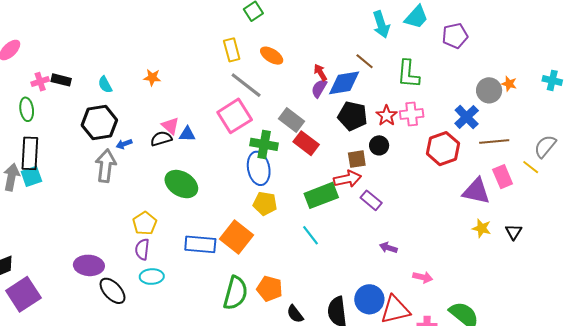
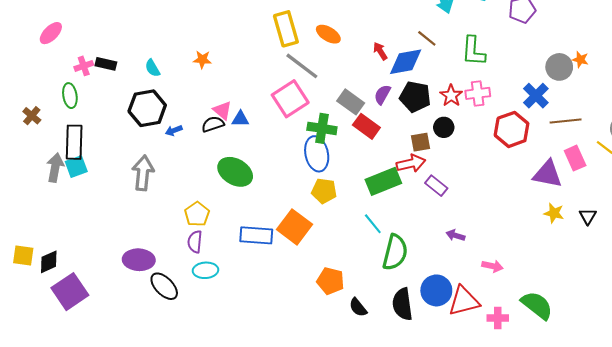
yellow rectangle: (232, 50) -> (286, 29), size x1.4
purple semicircle: (319, 88) -> (382, 95), moved
gray arrow: (106, 166) -> (143, 173), moved
green semicircle: (235, 293) -> (395, 252), moved

